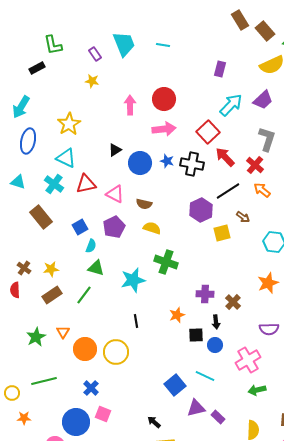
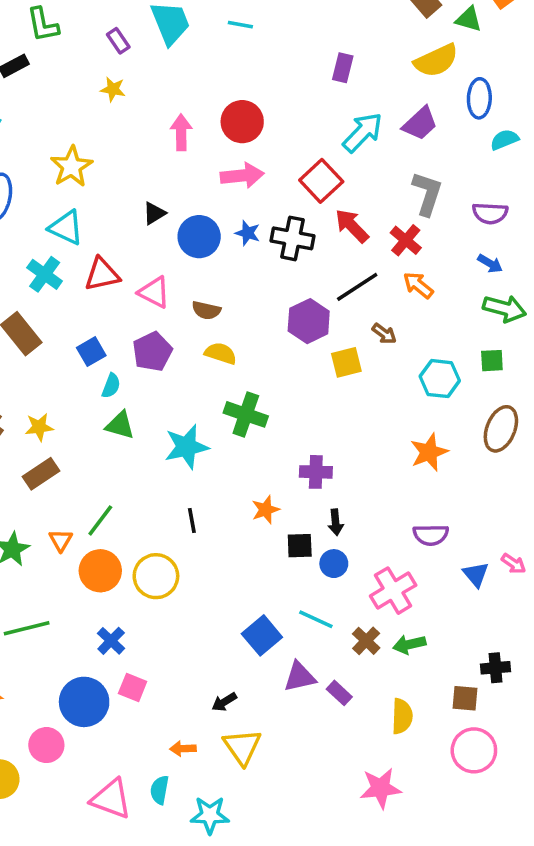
green line: (84, 295) -> (100, 520), moved
brown cross: (233, 302) -> (366, 641), moved
black arrow: (154, 422) -> (224, 702), turned -72

